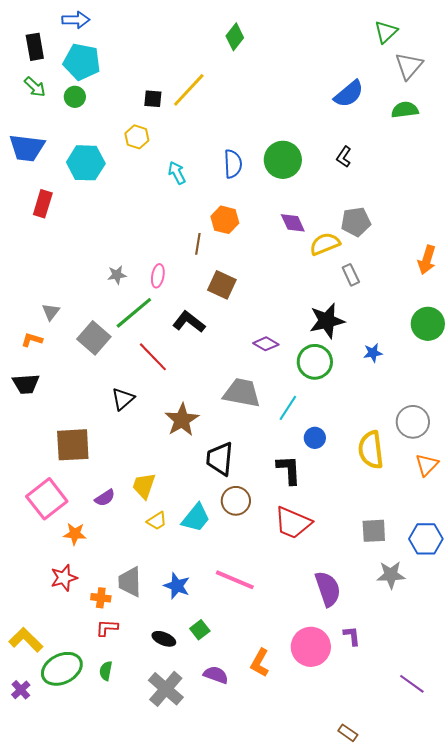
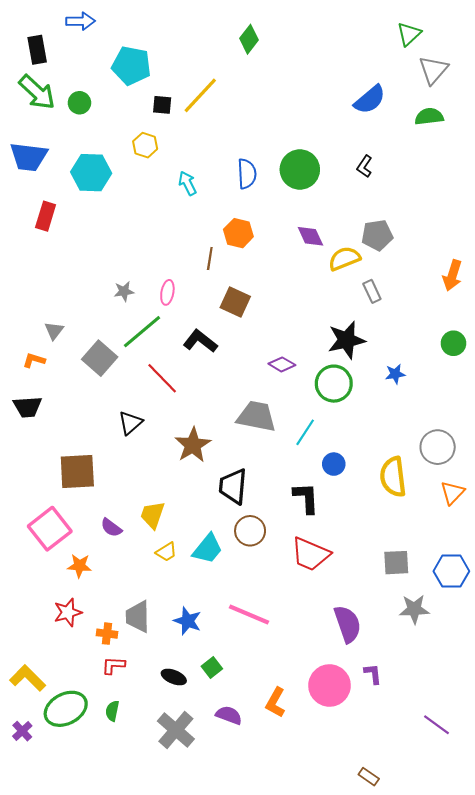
cyan pentagon: (82, 62) -> (131, 66), moved
green arrow: (35, 87) -> (37, 92), size x1.6
green circle: (428, 324) -> (453, 343), size x0.7
purple semicircle: (105, 498) -> (111, 528), turned 70

